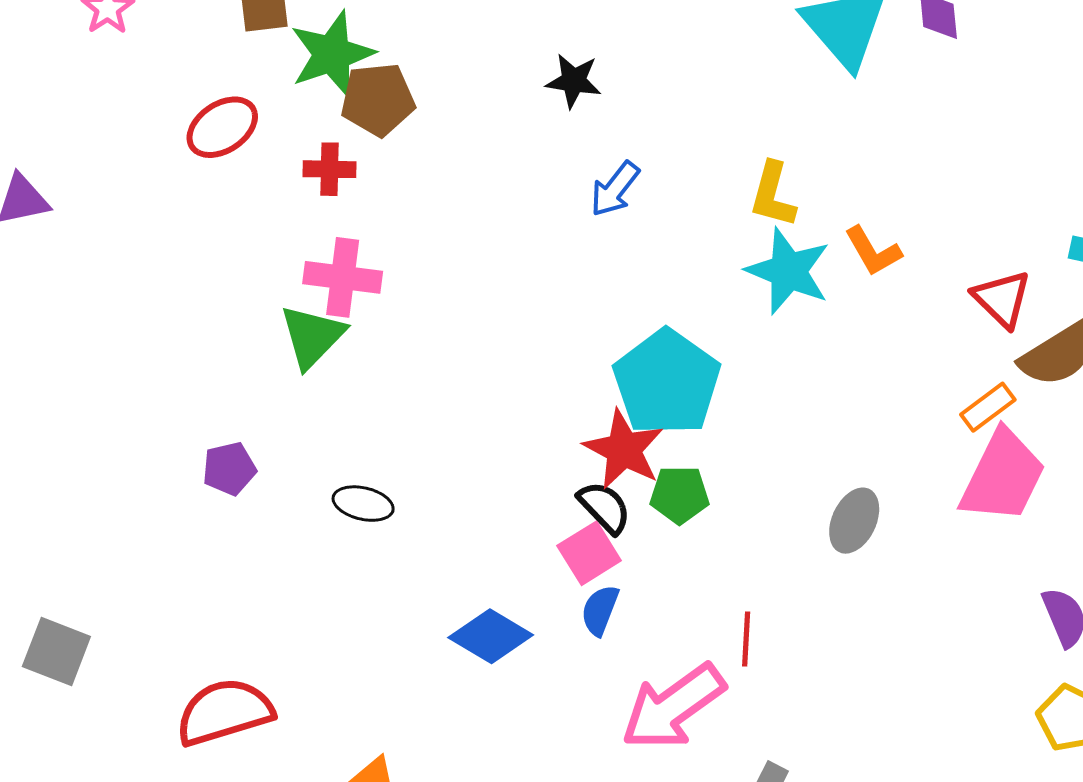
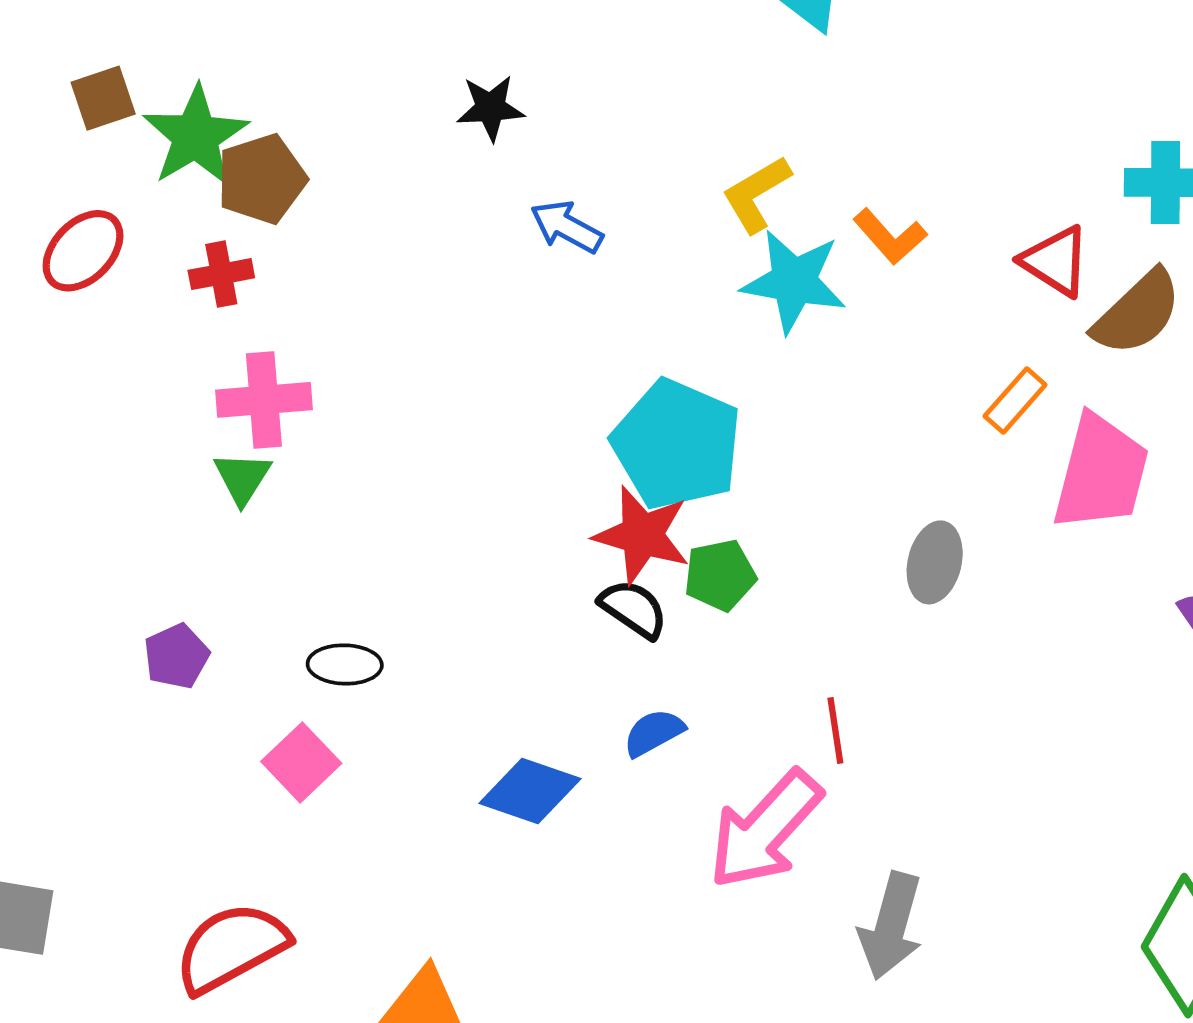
blue arrow: (615, 189) -> (567, 227), turned 92
yellow L-shape: (773, 195) -> (756, 194), turned 56
green triangle: (312, 336) -> (242, 478), size x0.7
orange rectangle: (988, 407) -> (1015, 400), moved
pink square: (589, 553) -> (301, 762), moved
blue semicircle: (600, 610) -> (654, 733), turned 52

